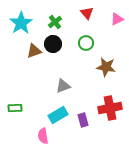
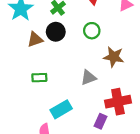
gray triangle: (63, 86) -> (88, 78), moved
green rectangle: (15, 108) -> (39, 78), moved
purple rectangle: (83, 120) -> (101, 121), moved, turned 40

